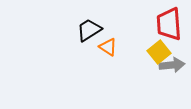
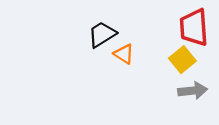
gray arrow: (172, 65) -> (193, 91), moved

